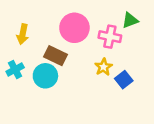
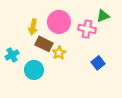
yellow arrow: (23, 34) -> (33, 27), moved
yellow star: (104, 67) -> (59, 53), moved
cyan circle: (45, 76) -> (34, 70), moved

